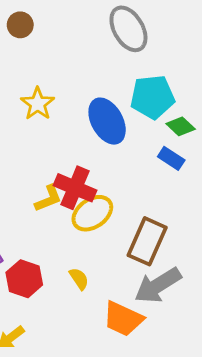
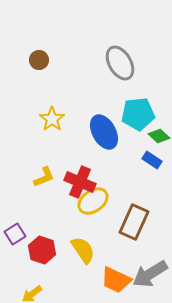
yellow L-shape: (48, 199) -> (44, 177), moved
yellow semicircle: (79, 279) -> (83, 250), size x1.6
gray arrow: (158, 285) -> (150, 274), moved

